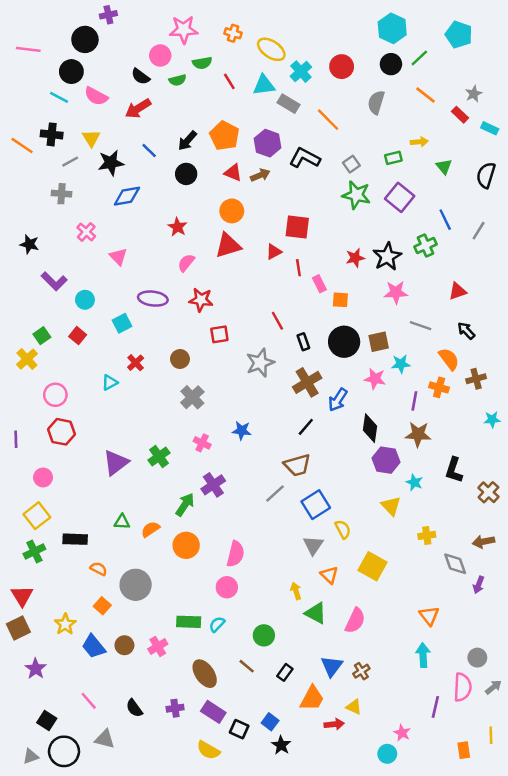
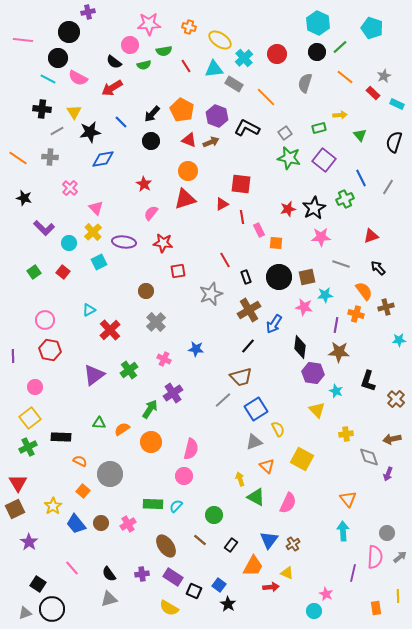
orange line: (22, 146) -> (18, 158), moved
yellow cross: (27, 359) -> (93, 232), moved
red cross: (136, 363) -> (110, 330), moved, size x1.5
gray triangle: (313, 545) -> (254, 442), turned 36
gray triangle: (105, 739) -> (109, 599), moved, turned -30

